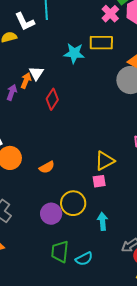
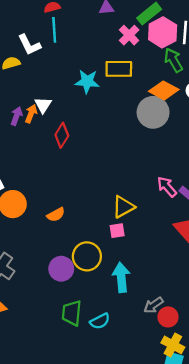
purple arrow: (12, 92) -> (16, 116), moved
cyan arrow: (103, 221) -> (121, 277), size x1.4

